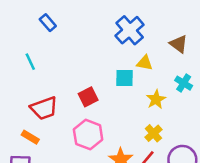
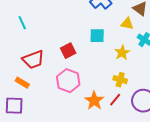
yellow triangle: (145, 63) -> (127, 24), moved
yellow cross: (153, 133) -> (120, 80), turned -32

